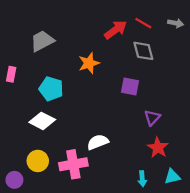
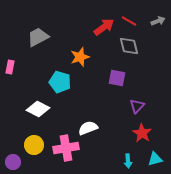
gray arrow: (176, 23) -> (158, 21), turned -32
cyan pentagon: (51, 89) -> (60, 82), moved

